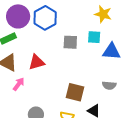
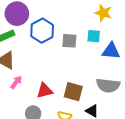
blue hexagon: (45, 18) -> (42, 31), moved
red triangle: (37, 62) -> (45, 91), moved
gray semicircle: (109, 85) -> (108, 85), size x1.6

